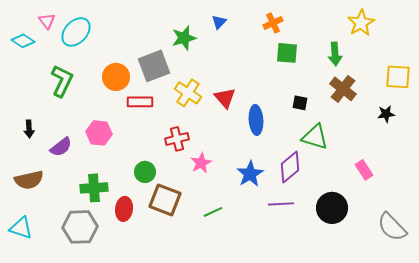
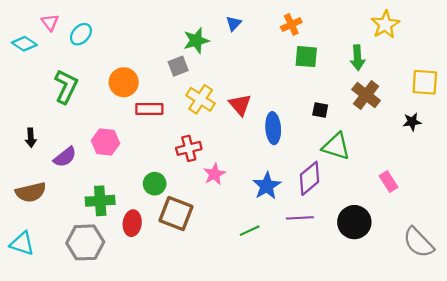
cyan ellipse: (76, 32) -> (81, 34), size x0.7
gray square: (154, 66) -> (178, 66), moved, size x0.6
green line: (213, 212) -> (250, 231), moved

